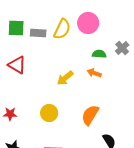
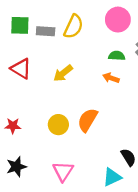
pink circle: (88, 23) -> (118, 20), moved
yellow arrow: (65, 78) -> (63, 73), moved
orange semicircle: (90, 115) -> (88, 120), moved

